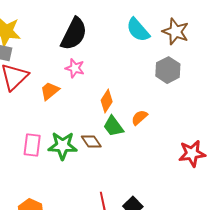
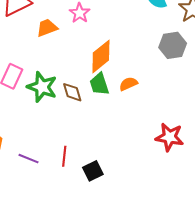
orange diamond: (107, 101) -> (101, 56), size x1.4

